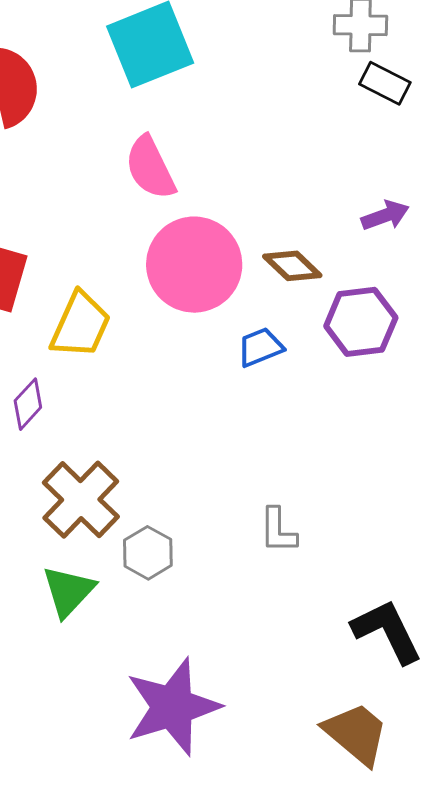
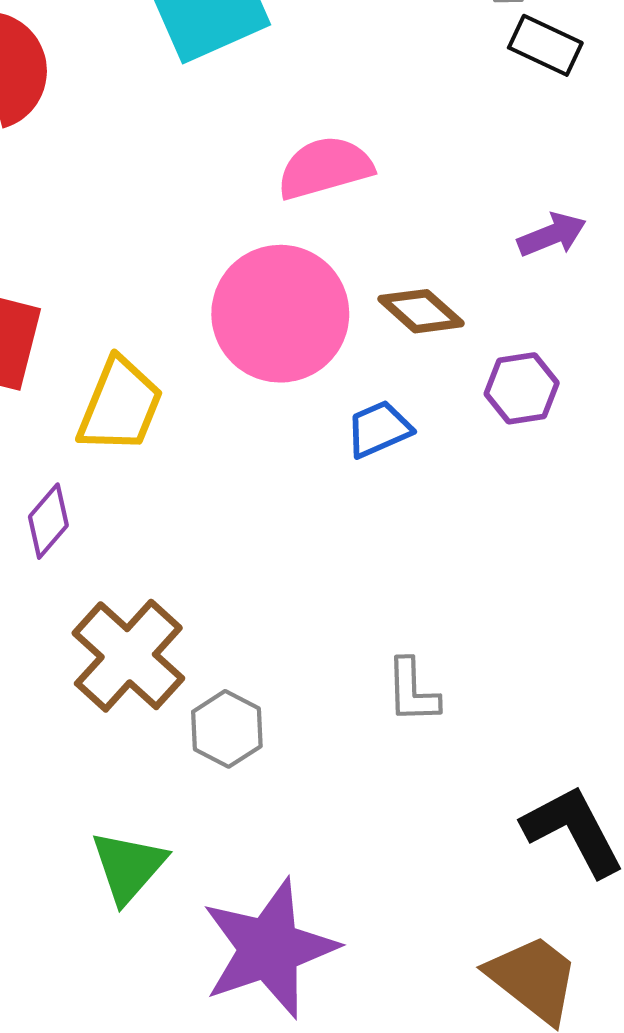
pink semicircle: (150, 168) -> (325, 168), moved, turned 102
purple hexagon: (361, 322) -> (522, 388), size x0.7
green triangle: (68, 591) -> (128, 867), moved

